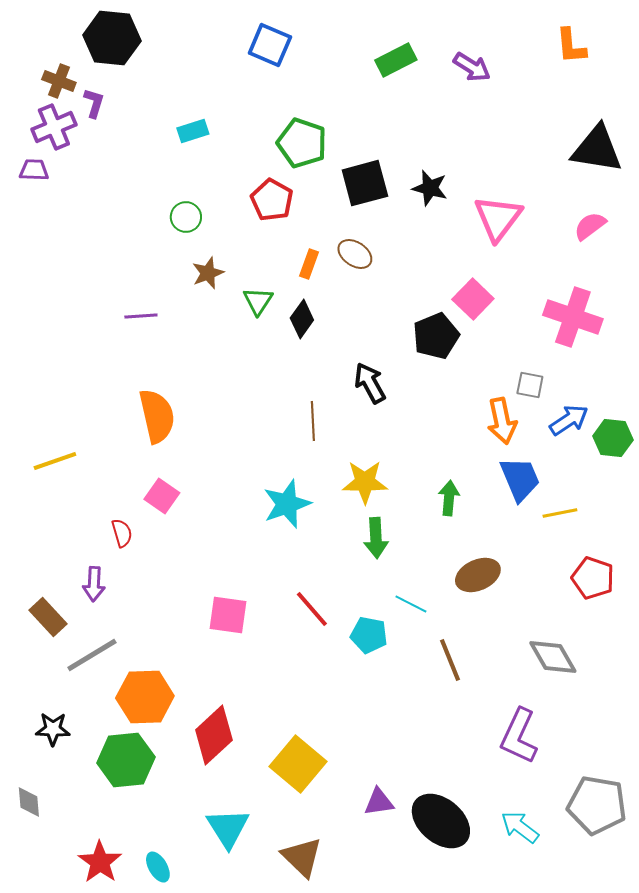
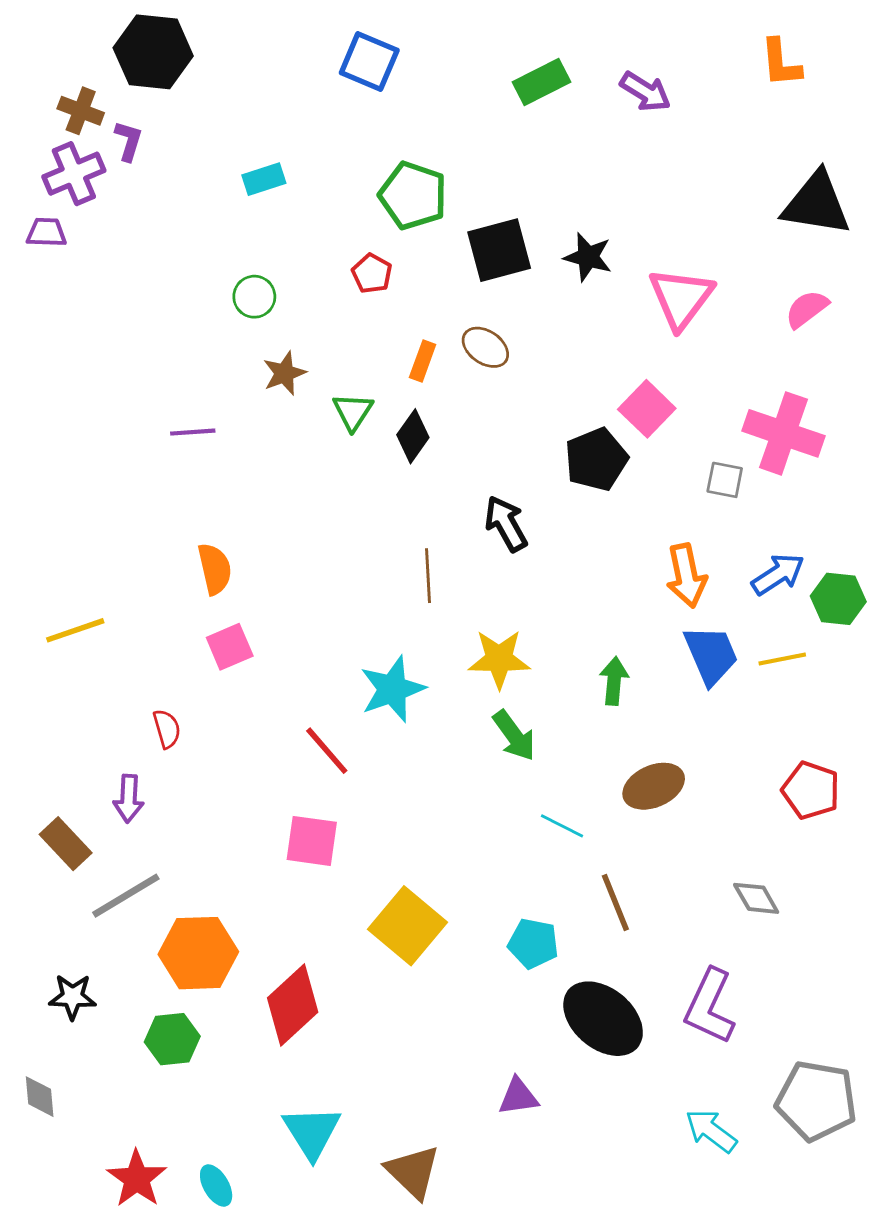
red pentagon: (272, 200) -> (372, 273), size x0.7
gray square: (530, 385) -> (725, 480), moved
orange semicircle: (157, 416) -> (215, 569), size x0.7
pink square: (162, 496) -> (230, 647), moved, turned 32
yellow line: (560, 513) -> (782, 659), moved
green arrow: (376, 538) -> (514, 736), turned -33
red line: (312, 609) -> (327, 751), moved
cyan pentagon: (369, 635) -> (533, 943), moved
gray diamond: (553, 657) -> (756, 898), size x0.7
green hexagon: (126, 760) -> (172, 1039), size x0.7
yellow square: (298, 764) -> (407, 926), moved
black ellipse: (441, 821) -> (603, 1019), moved

